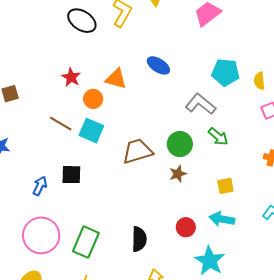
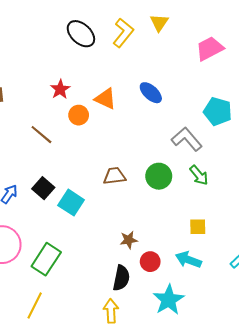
cyan square: (91, 131) -> (71, 203), moved
brown trapezoid: (137, 151) -> (114, 176), size x0.7
brown star: (178, 174) -> (129, 240), moved
black square: (71, 175) -> (43, 188), turned 30
black semicircle: (139, 239) -> (121, 278), moved

